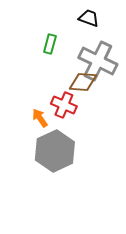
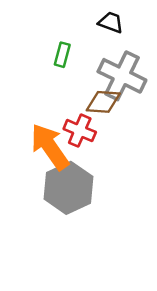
orange arrow: (40, 118) -> (50, 147), size x2.0

